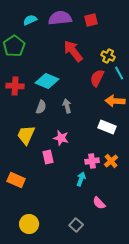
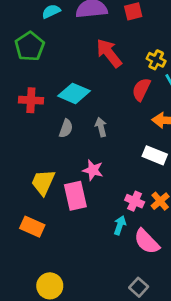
yellow trapezoid: (26, 135) -> (43, 182), moved
pink rectangle: (48, 157) -> (75, 196), size x1.5
pink cross: (92, 161) -> (135, 201), turned 32
pink semicircle: (99, 203) -> (147, 241), moved, size x1.5
gray square: (76, 225) -> (139, 287), moved

